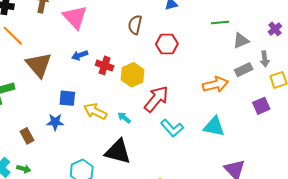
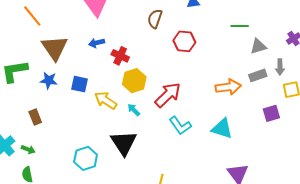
yellow hexagon: (133, 75) -> (134, 81), moved
blue star: (55, 122) -> (49, 80), moved
black triangle: (118, 152) -> (124, 143), turned 36

